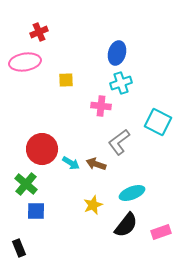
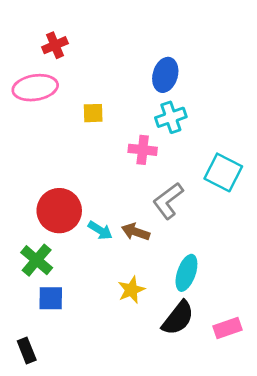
cyan ellipse: (132, 193) -> (186, 273), turned -50

